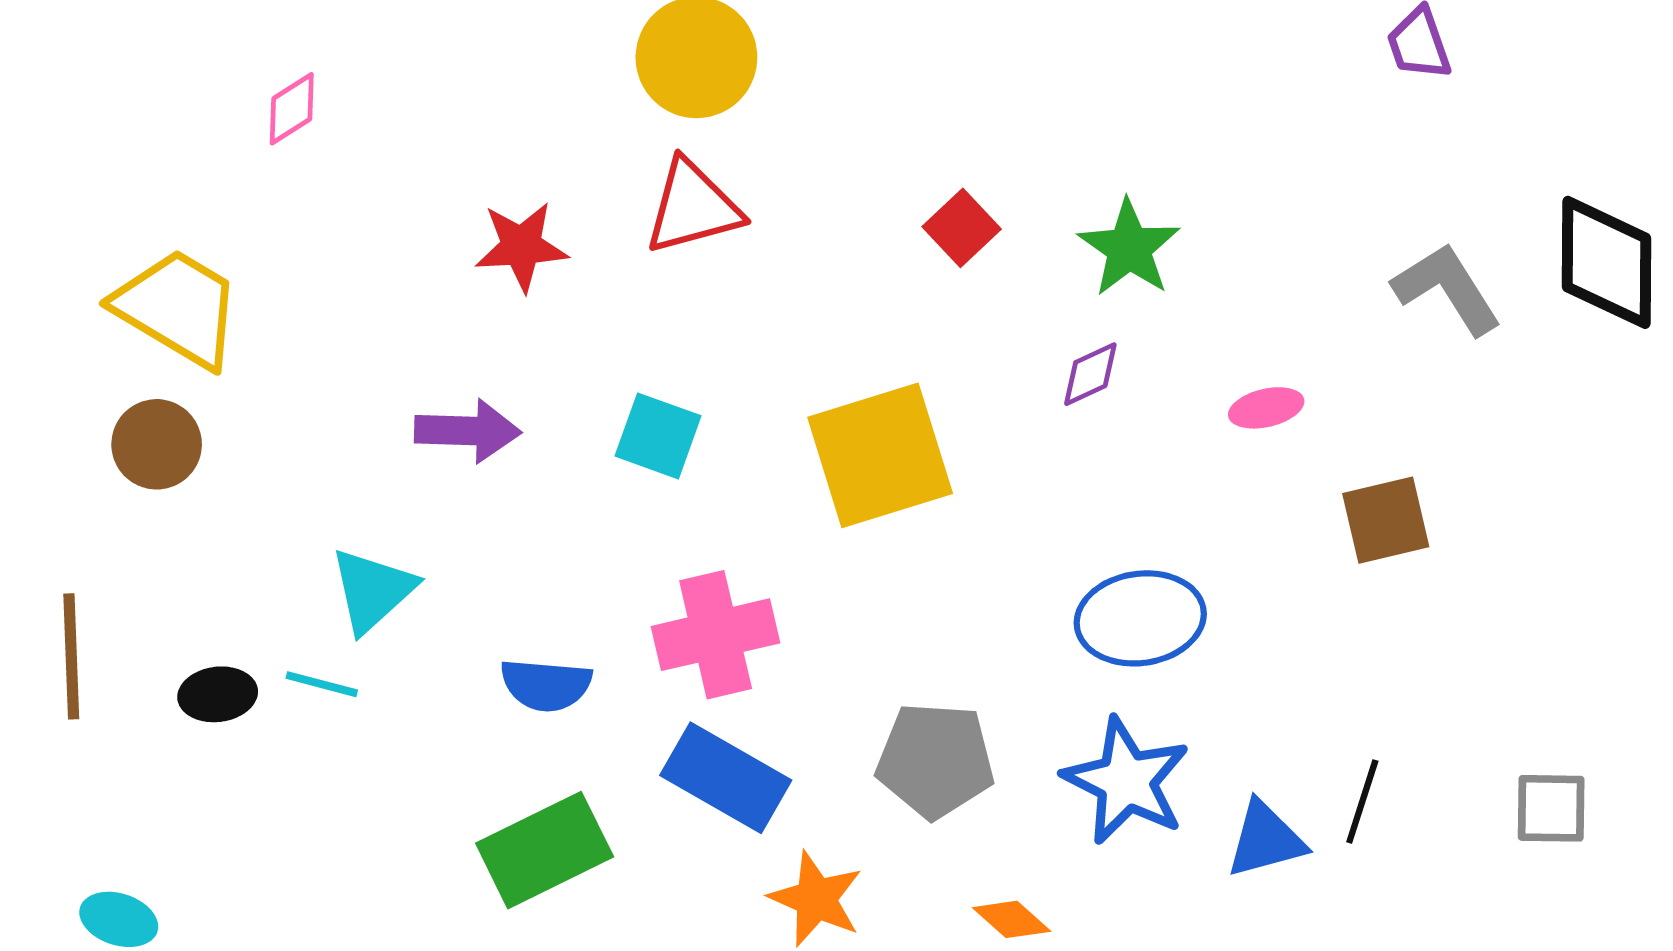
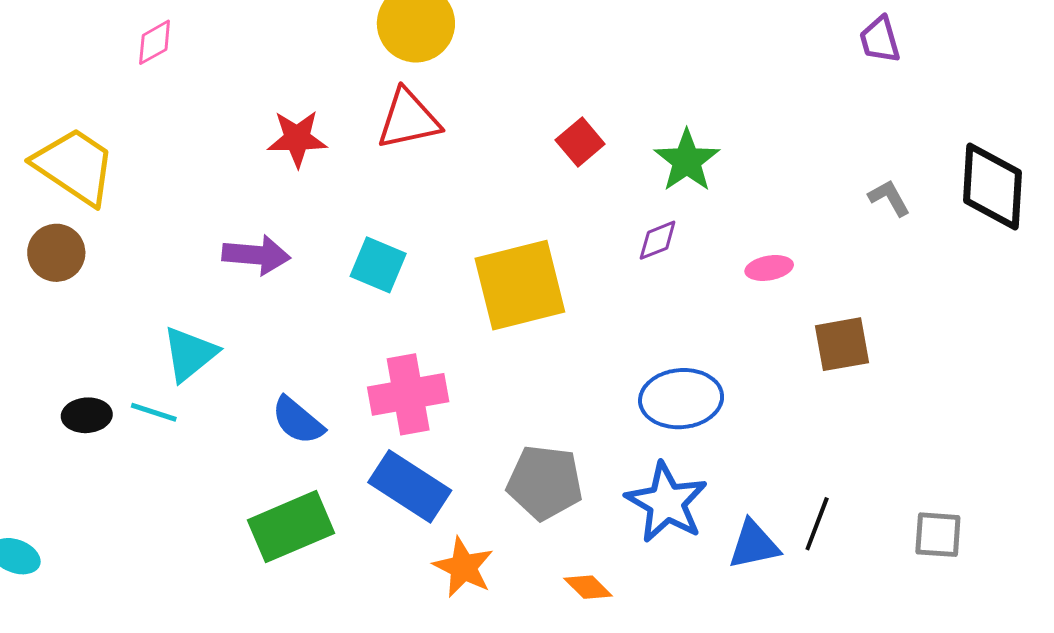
gray L-shape: (1447, 289) -> (889, 198), size x0.6
blue semicircle: (546, 685) -> (298, 421), turned 32

